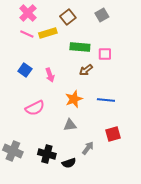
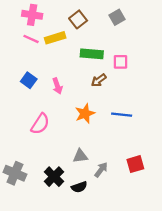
pink cross: (28, 13) -> (32, 15), turned -36
pink semicircle: (35, 108) -> (40, 124), turned -30
gray triangle: (70, 125) -> (80, 156), moved
red square: (113, 134) -> (135, 164), moved
black cross: (47, 154) -> (54, 177), turned 30

